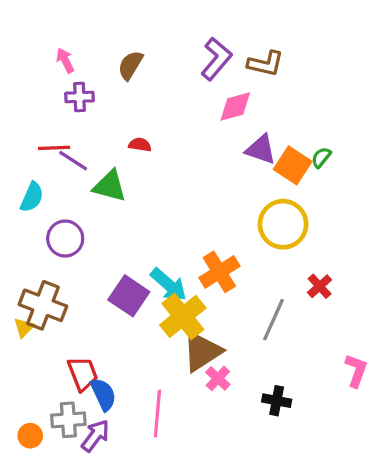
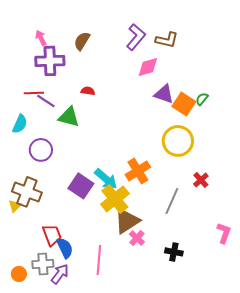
purple cross: (80, 97) -> (50, 61), size x1.6

